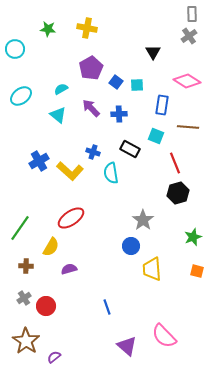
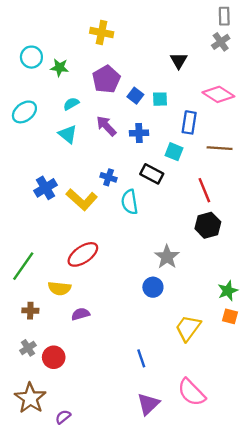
green star: (48, 29) -> (60, 68), moved
cyan circle: (15, 49) -> (31, 57), moved
cyan square: (156, 136) -> (174, 152), moved
green star: (193, 237) -> (228, 291), moved
yellow semicircle: (51, 247) -> (60, 288), turned 66
yellow trapezoid: (152, 269) -> (188, 328), moved, turned 40
blue line: (107, 307) -> (141, 358), moved
purple triangle: (127, 346) -> (148, 404), turned 35

